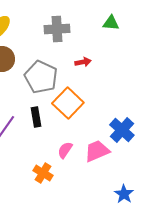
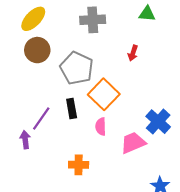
red arrow: (83, 62) -> (133, 53), moved, turned 119
pink semicircle: (65, 150) -> (101, 127), moved, turned -36
orange cross: (43, 173) -> (79, 165), turned -30

